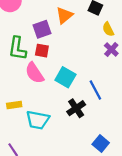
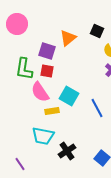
purple square: (42, 29) -> (47, 51), turned 36
yellow rectangle: (14, 105) -> (52, 111), moved
black cross: (76, 108) -> (67, 151), moved

